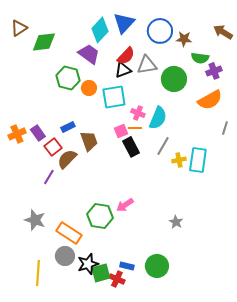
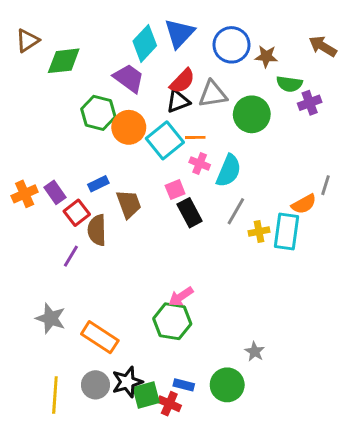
orange circle: (89, 88) -> (129, 127), size x1.5
cyan square: (114, 97) -> (165, 140), turned -30
orange semicircle: (210, 100) -> (304, 204), moved, size x0.7
orange line: (135, 128) -> (195, 137), moved
brown semicircle: (67, 159) -> (97, 230), turned -45
green hexagon: (100, 216) -> (172, 321), moved
gray star: (176, 222) -> (255, 352), moved
gray circle: (65, 256) -> (95, 385), moved

